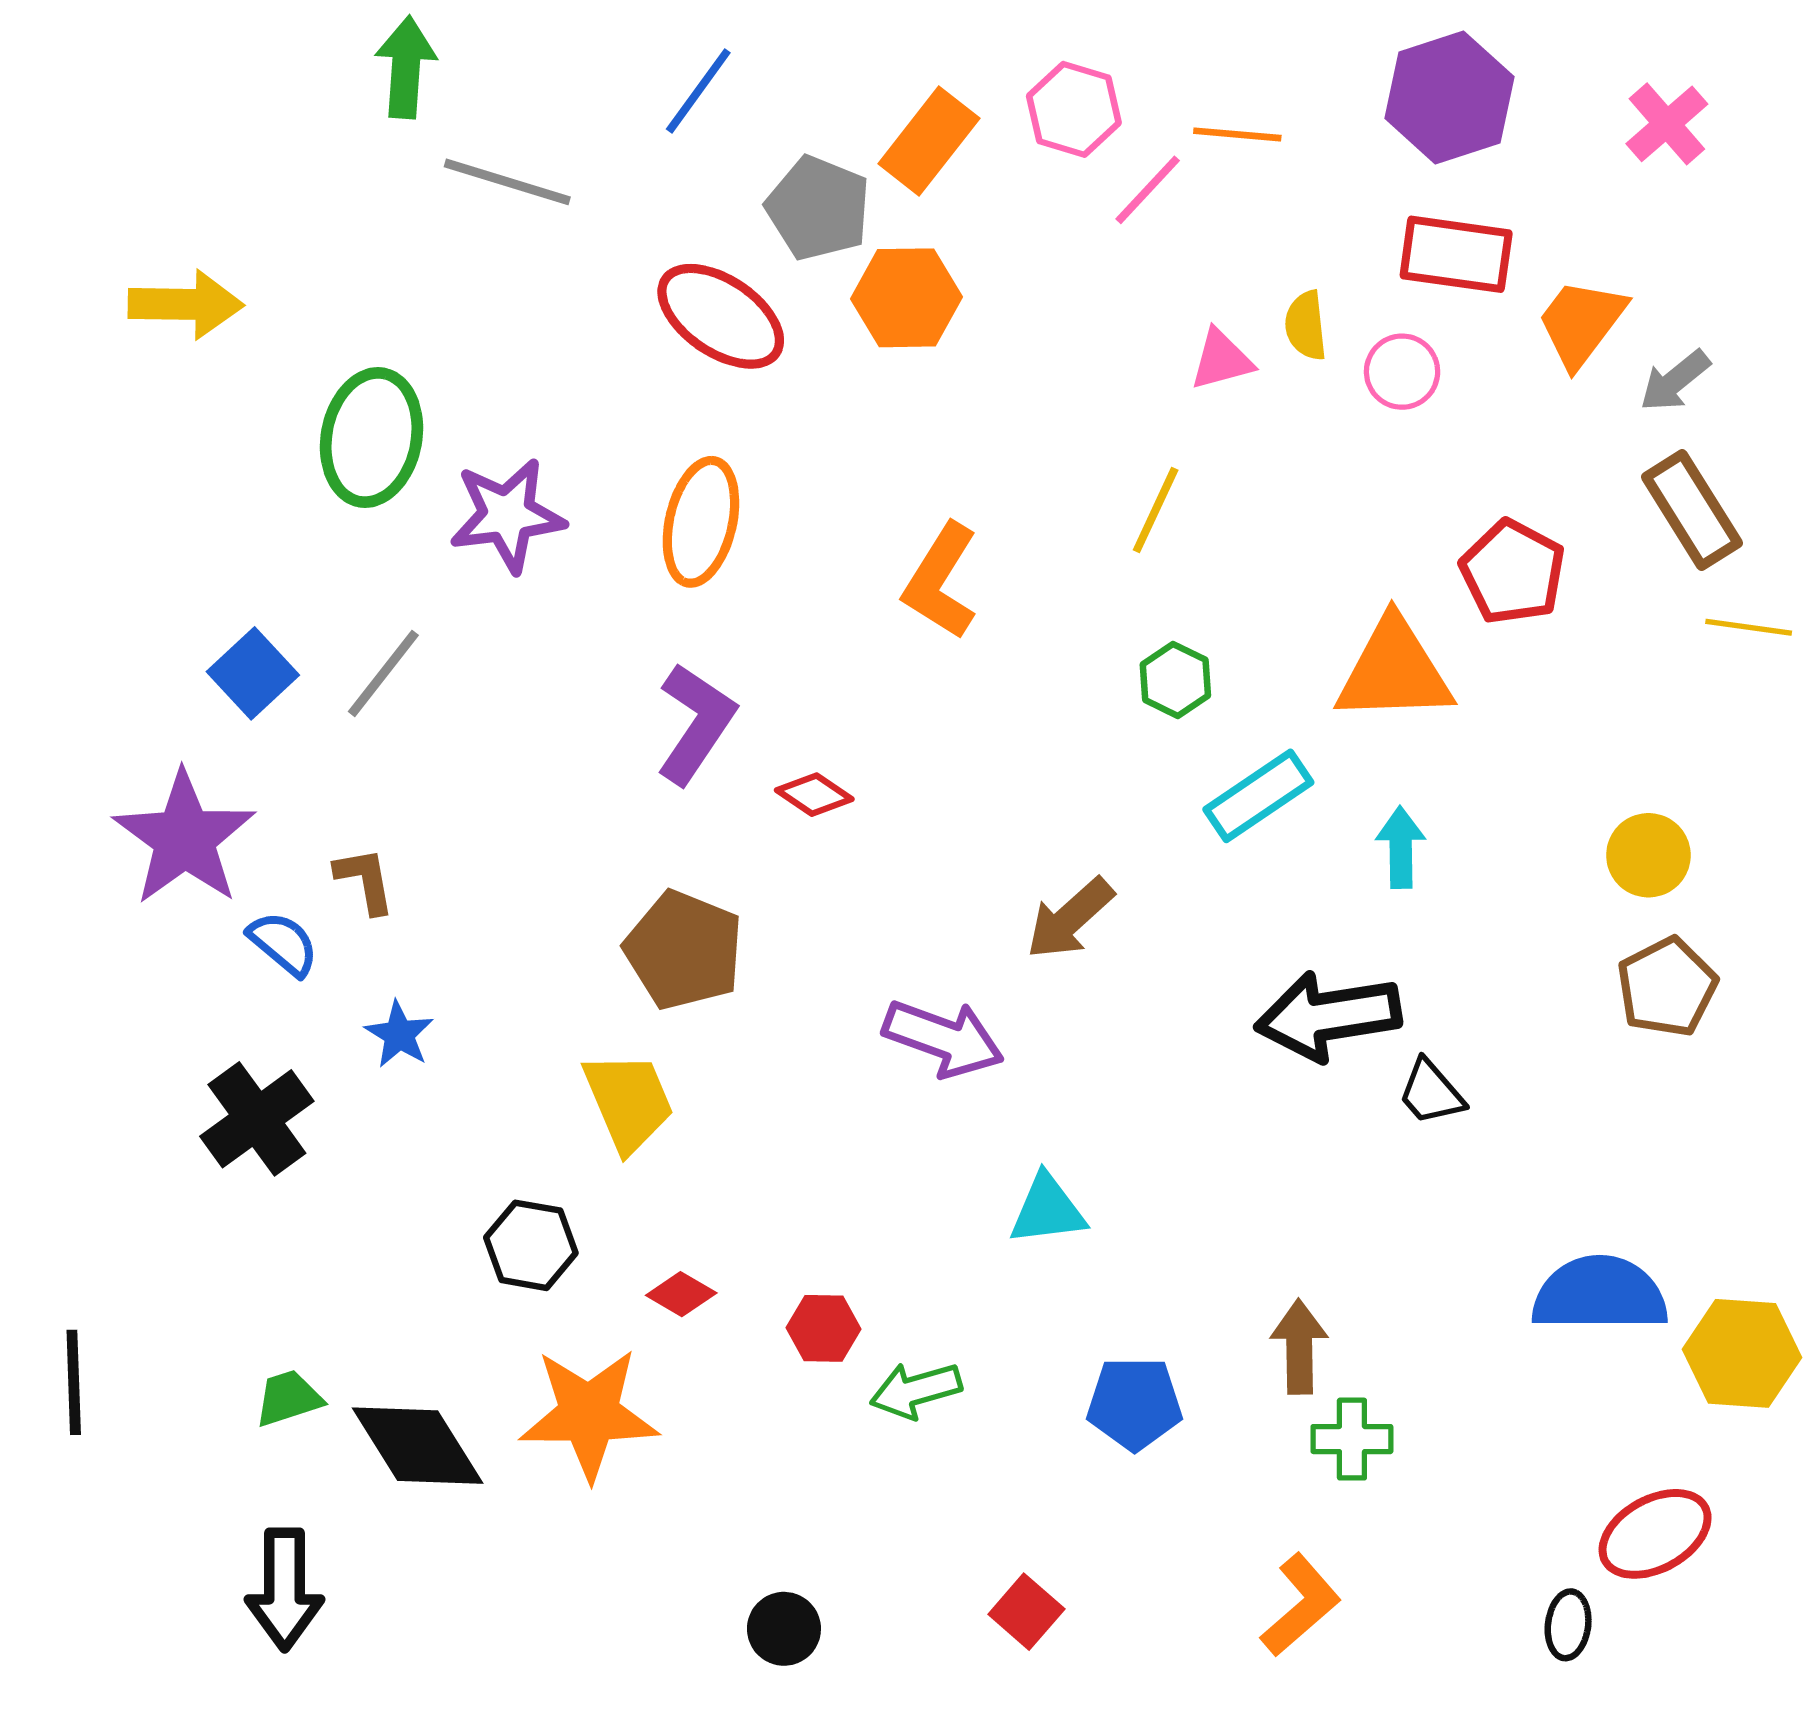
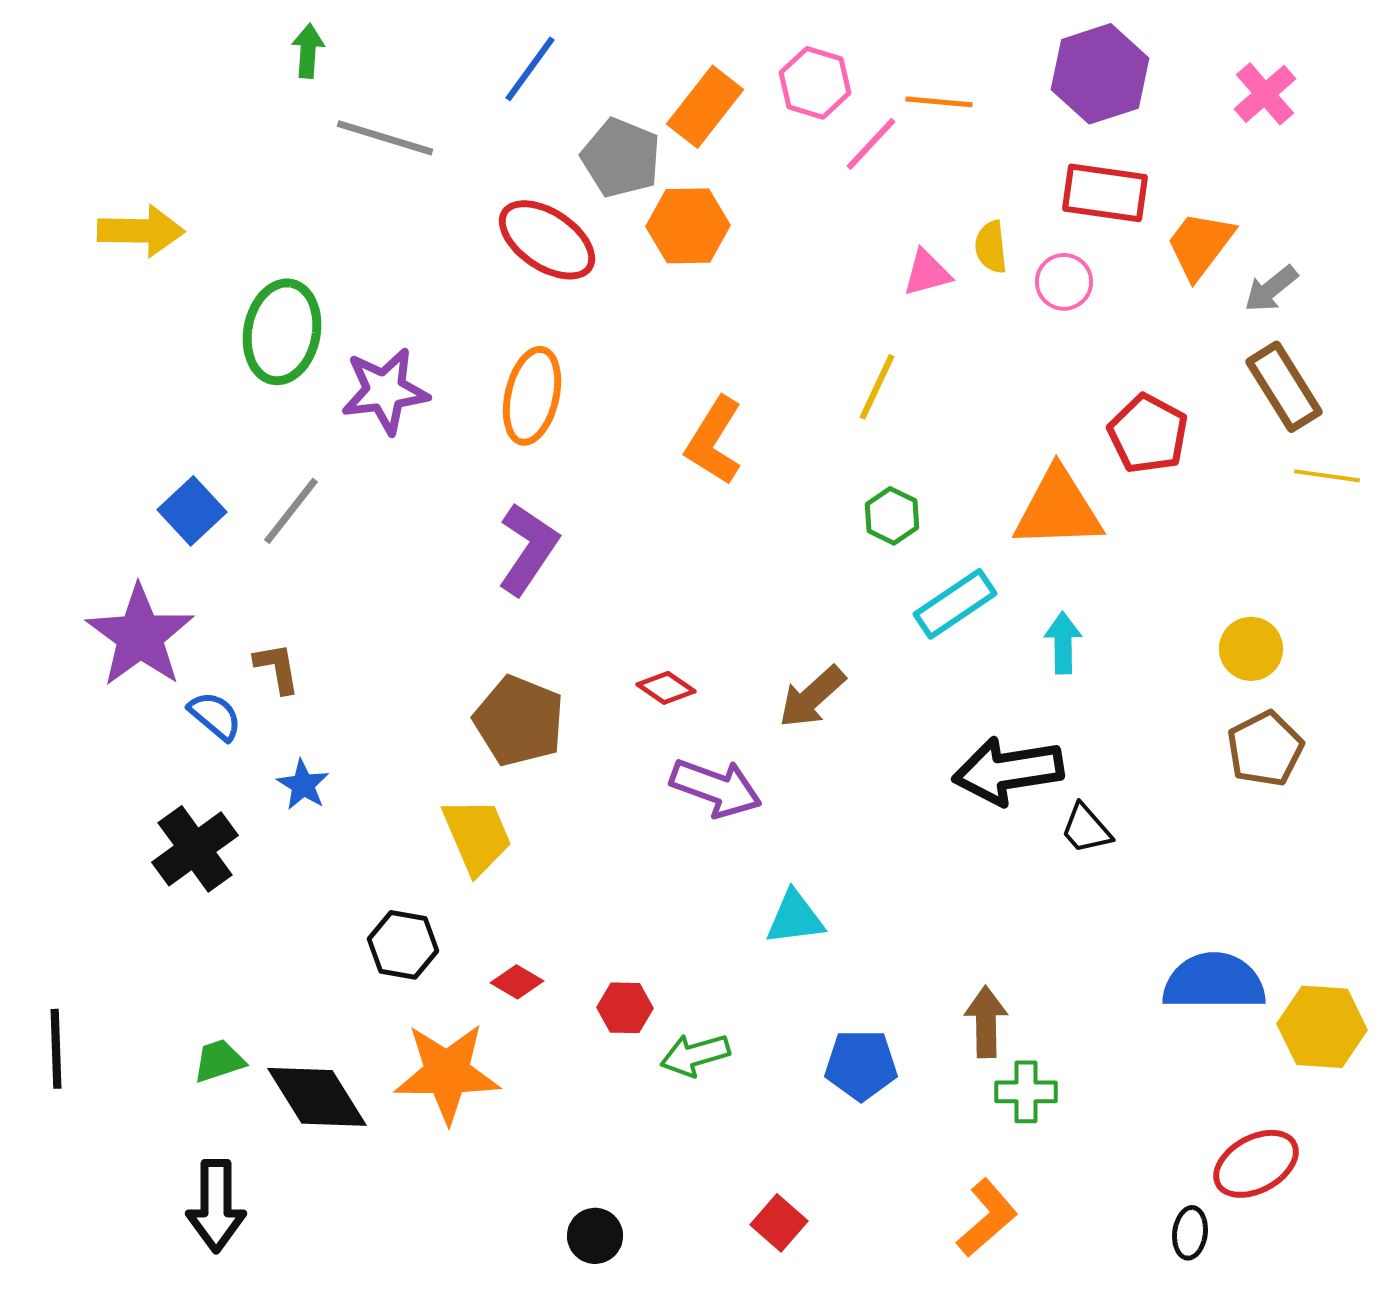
green arrow: (406, 67) -> (308, 51), size x0.7
red diamond: (814, 795) -> (666, 688), moved

